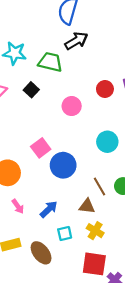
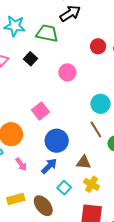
red circle: (105, 89) -> (98, 46), moved
blue circle: (63, 165) -> (57, 141), moved
brown line: (100, 186) -> (96, 129), moved
cyan square: (65, 233) -> (64, 188), turned -32

